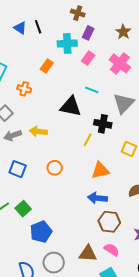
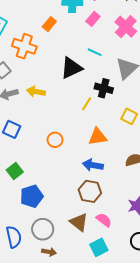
orange cross: (24, 89) -> (24, 46), size x1.6
black triangle: (71, 106) -> (71, 68), turned -40
orange circle: (55, 168) -> (55, 140), moved
brown hexagon: (109, 222) -> (90, 191), moved
brown triangle: (88, 253) -> (79, 222), turned 30

